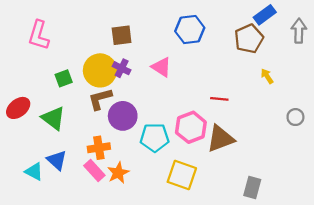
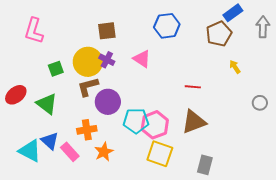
pink hexagon: (191, 127) -> (155, 125), moved
pink rectangle: (94, 170) -> (70, 152), moved
cyan triangle: (34, 172) -> (30, 151), size x1.4
gray rectangle: (252, 188) -> (205, 165), moved

